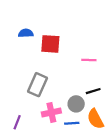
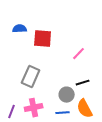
pink line: (89, 60) -> (79, 54), turned -48
pink cross: (51, 113) -> (34, 108), moved

